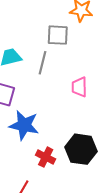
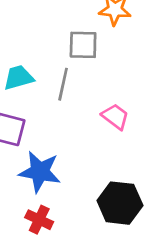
pink trapezoid: (79, 87) -> (115, 117), turned 130
red cross: (46, 157) -> (39, 220), moved

